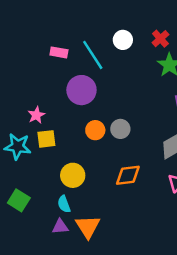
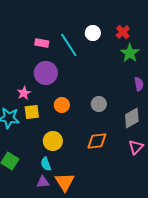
purple circle: (81, 90) -> (46, 73), moved
gray circle: (120, 129) -> (99, 104), moved
orange circle: (95, 130) -> (62, 105), moved

